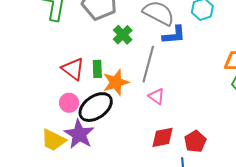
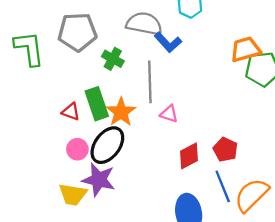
blue L-shape: (174, 35) -> (168, 42), turned 70
red triangle: (73, 69) -> (71, 112), size x0.7
green rectangle: (97, 69) -> (97, 104), size x1.6

